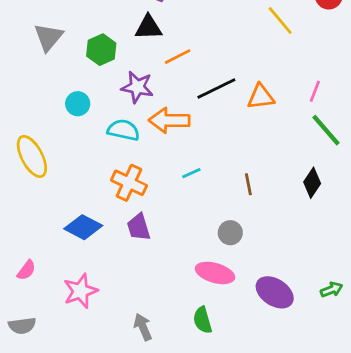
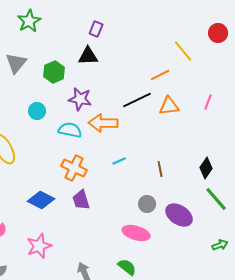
orange line: (178, 57) -> (160, 75), moved
green line: (326, 130) -> (216, 199), moved
purple ellipse: (275, 292) -> (179, 215), moved
green semicircle: (203, 320) -> (127, 267), turned 144

